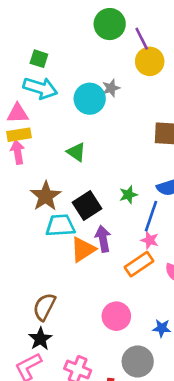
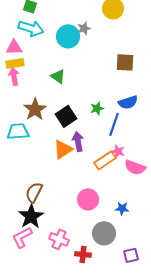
cyan trapezoid: (60, 225) -> (18, 131), moved
pink star: (150, 240) -> (118, 151), moved
black star: (40, 339) -> (31, 216), size x1.4

